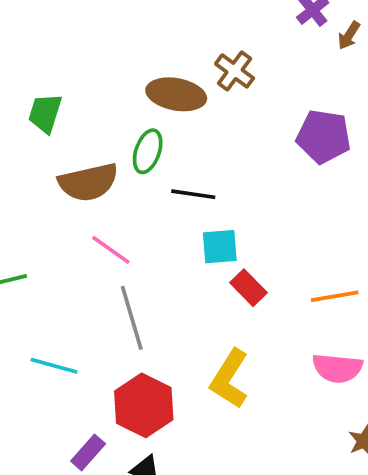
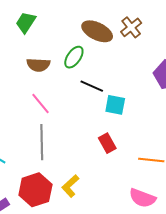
brown semicircle: (88, 182) -> (38, 65), size x0.7
cyan square: (220, 247) -> (115, 105), moved
yellow L-shape: (229, 379) -> (70, 186), moved, size x0.7

